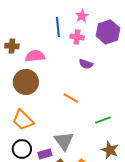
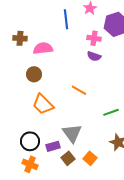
pink cross: (77, 37) -> (94, 38), moved
brown circle: (26, 82) -> (34, 74), size x0.6
orange trapezoid: (23, 120) -> (43, 104), moved

